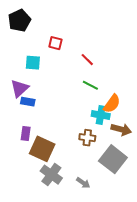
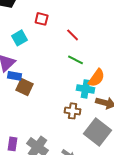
cyan square: (33, 63) -> (20, 38), turned -35
purple rectangle: (26, 134) -> (13, 144), moved
brown square: (42, 149) -> (25, 87), moved, size x0.7

